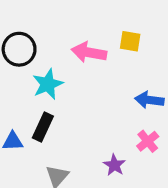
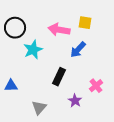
blue arrow: (149, 100) -> (78, 50), moved, turned -54
black rectangle: (43, 127) -> (59, 77), moved

